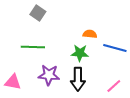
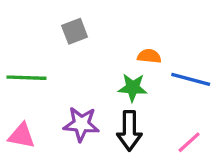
gray square: (38, 13) -> (75, 31), moved, turned 35
green line: (33, 47) -> (27, 78), moved

